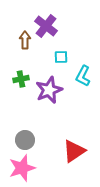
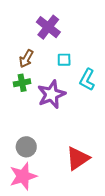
brown arrow: (25, 40) -> (26, 59), moved, turned -150

